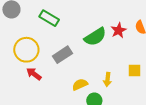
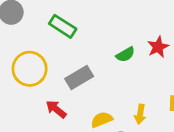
green semicircle: (95, 37) -> (125, 55), size x0.6
red arrow: (34, 74) -> (56, 109), moved

